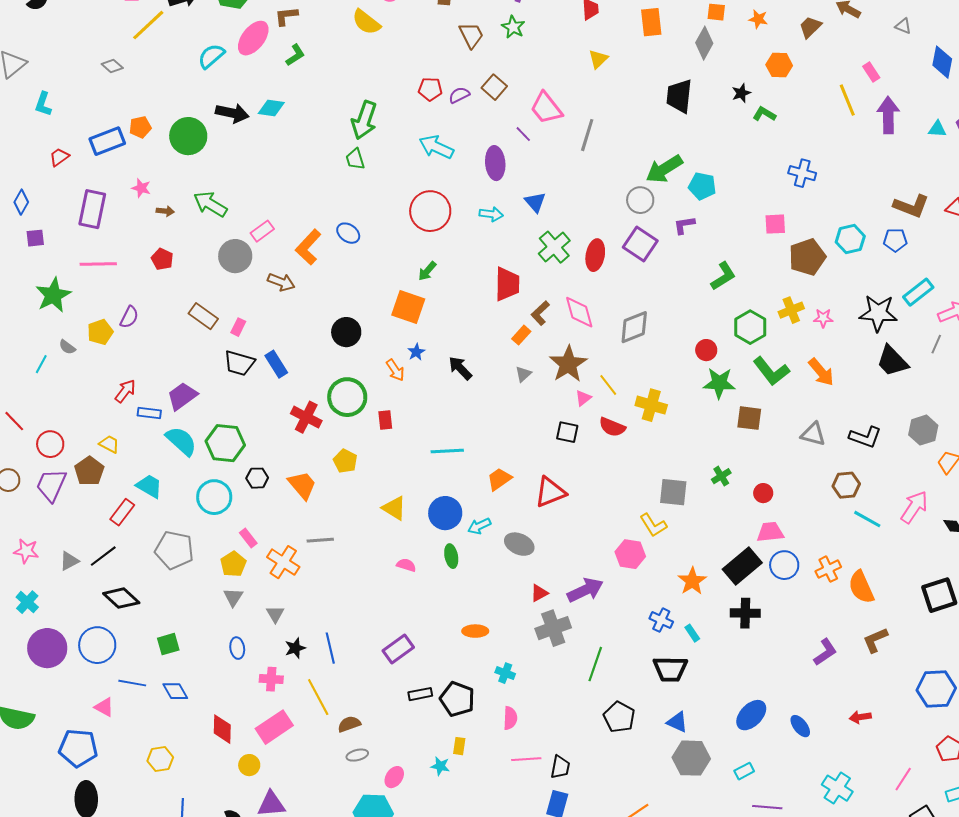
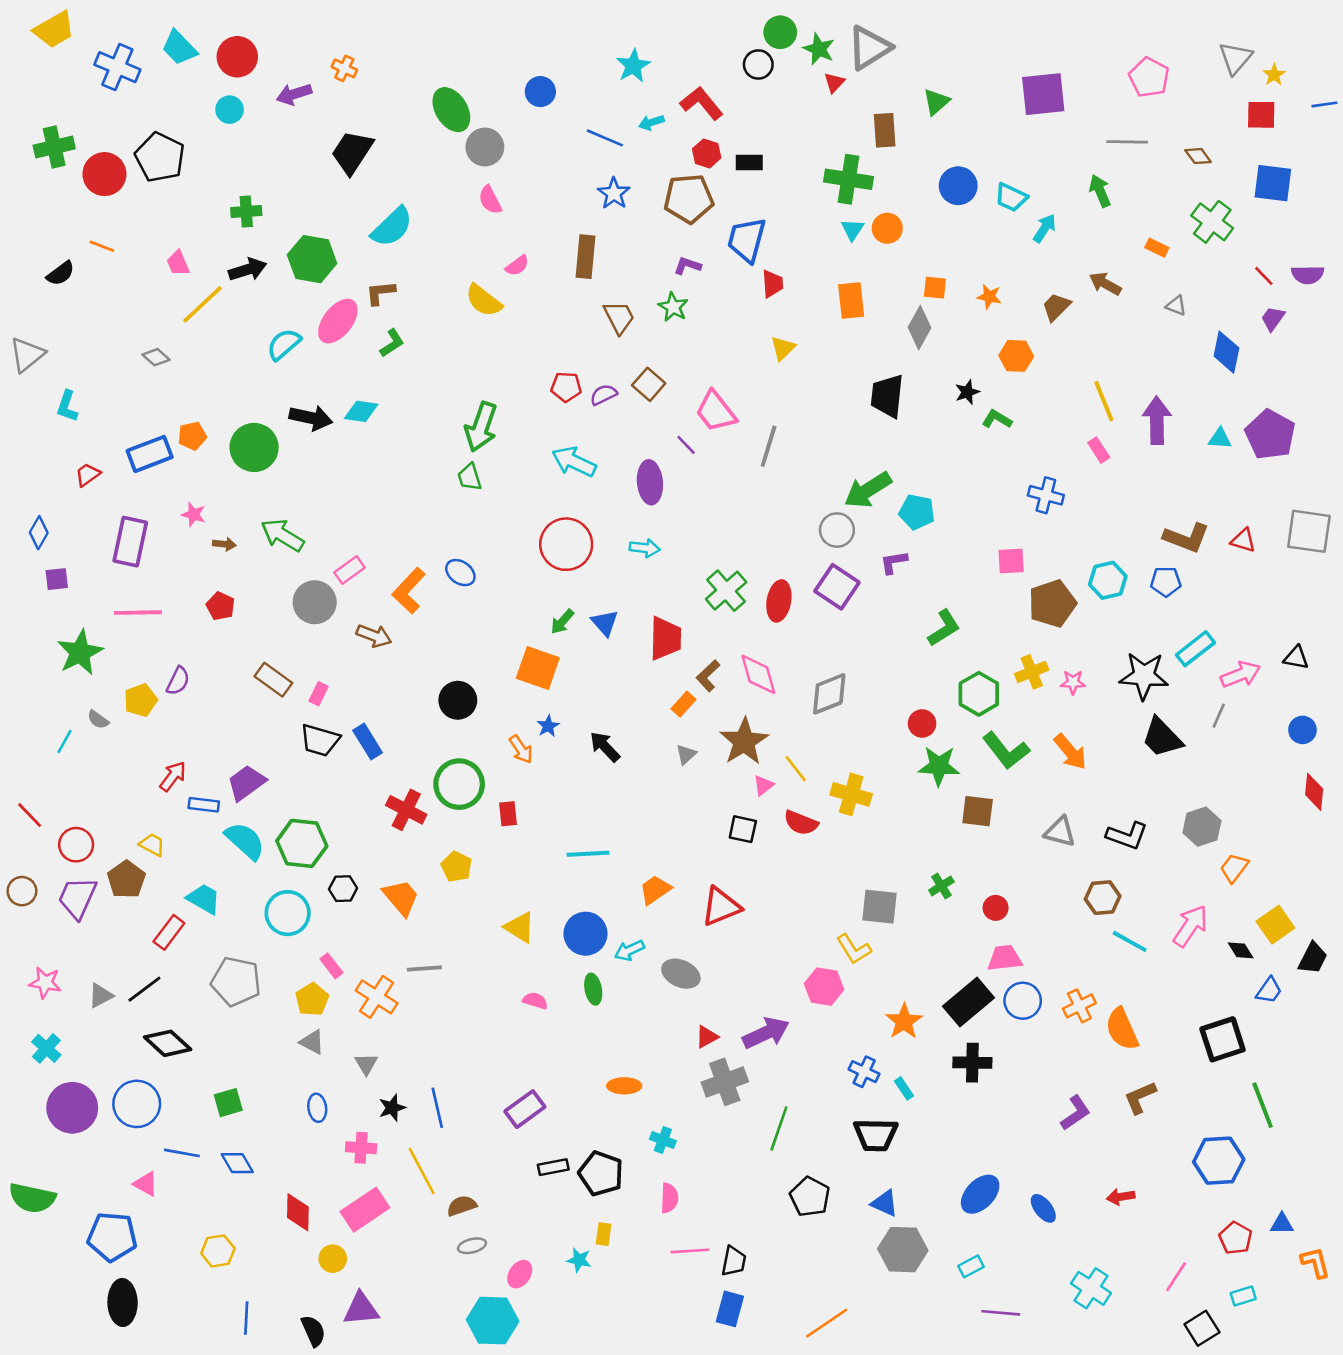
pink rectangle: (871, 72) -> (1099, 450), moved
blue triangle: (535, 202) -> (605, 623), moved
gray triangle: (233, 597) -> (312, 1042), turned -35

